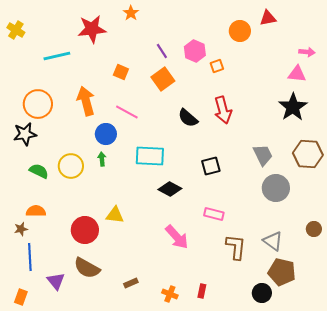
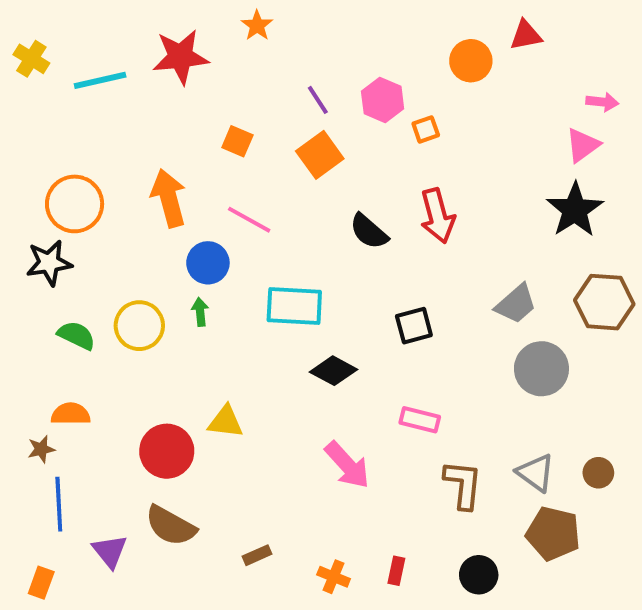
cyan line: (57, 56) -> (100, 80), moved
pink triangle: (297, 74) -> (583, 145), turned -42
gray trapezoid: (263, 155) -> (516, 304), turned 75
brown circle: (314, 229) -> (598, 473), moved
black circle: (262, 293) -> (479, 575), moved

